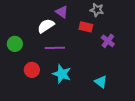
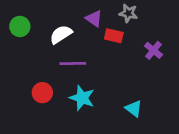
purple triangle: (62, 12) -> (94, 19), moved
purple cross: (108, 41) -> (153, 50), moved
green circle: (15, 44) -> (20, 26), moved

